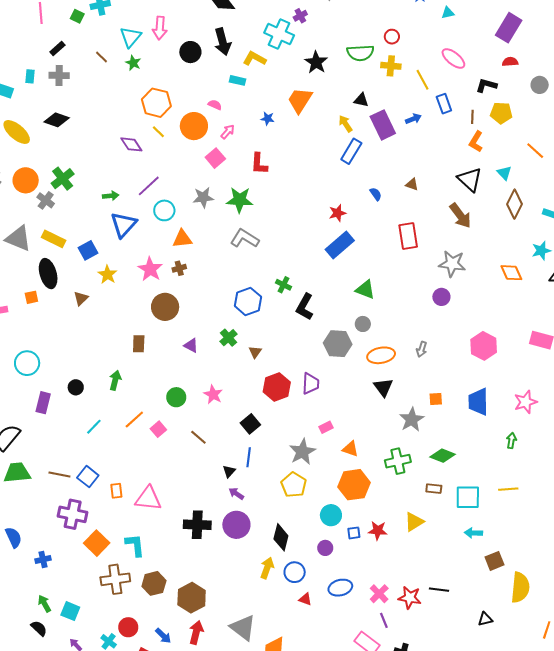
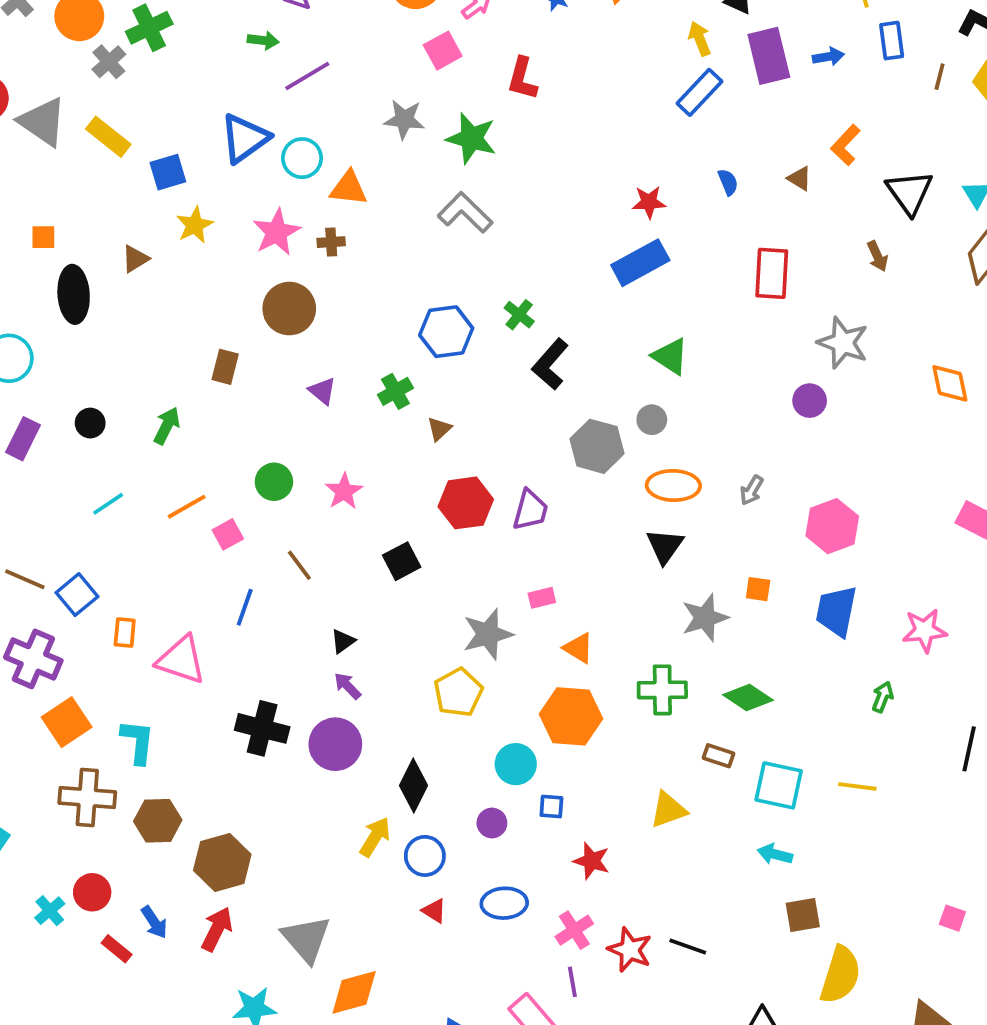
orange L-shape: (476, 142) -> (846, 145), moved
green arrow: (111, 196) -> (263, 40), moved
cyan circle: (164, 210) -> (302, 158), moved
brown arrow: (460, 216) -> (877, 256), size x0.6
black ellipse: (48, 274) -> (74, 294), moved
pink hexagon: (484, 346) -> (832, 526), moved
blue line: (249, 457) -> (245, 607), moved
red star: (378, 531) -> (592, 861), moved

